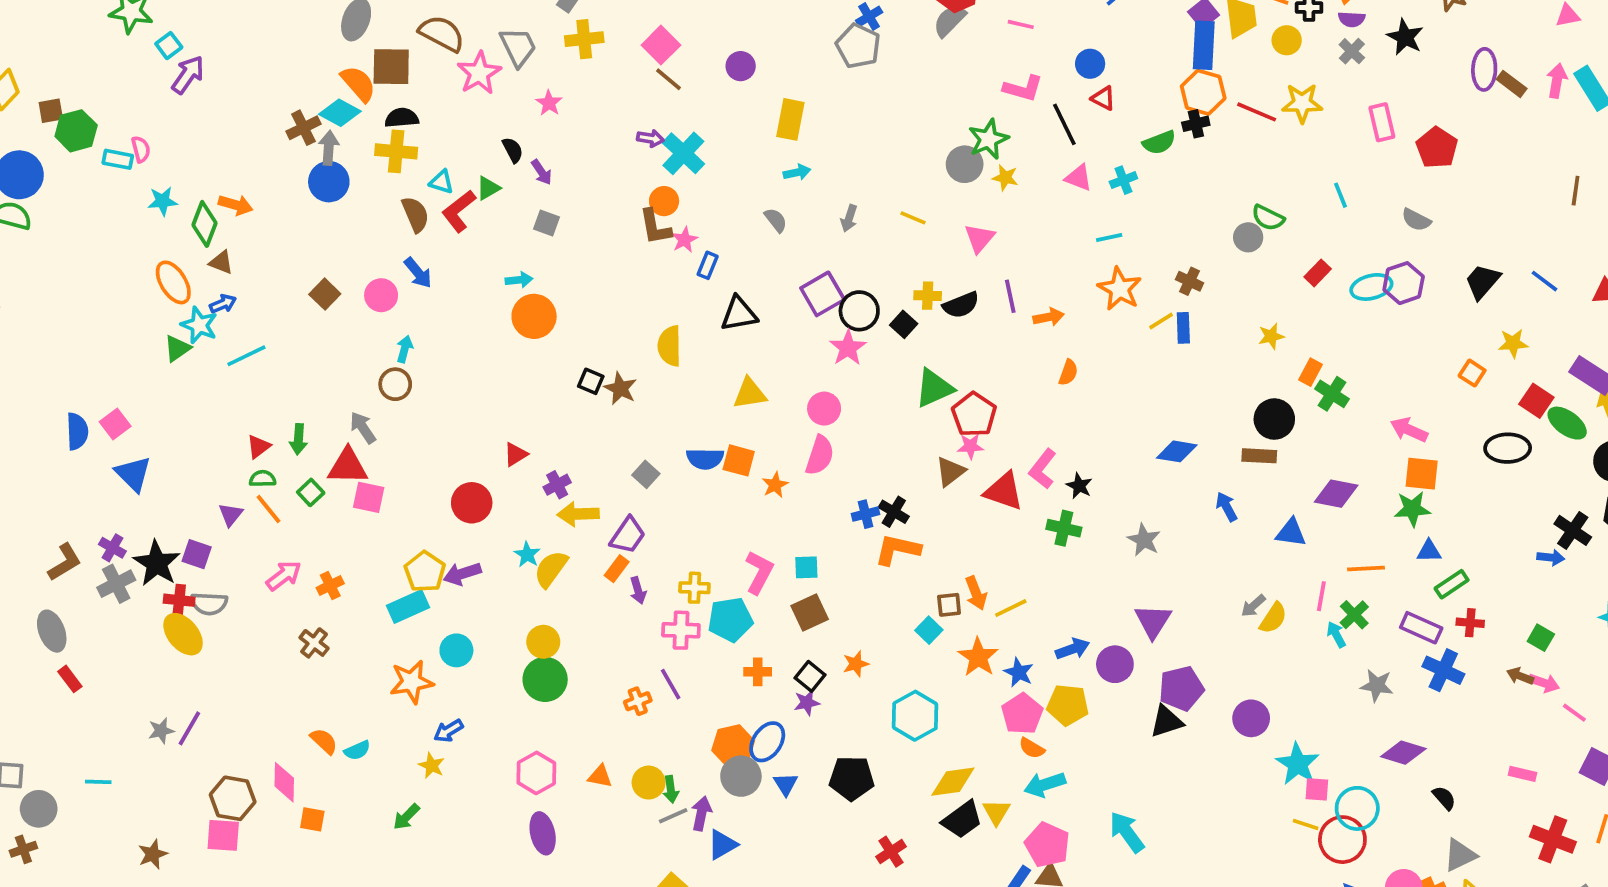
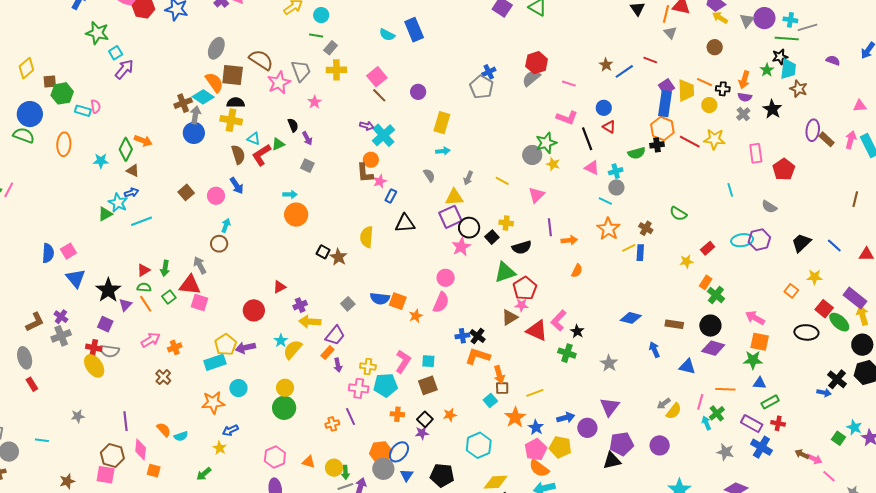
cyan star: (163, 201) -> (101, 161), moved
green semicircle: (1268, 218) -> (678, 214), moved
gray circle: (1248, 237) -> (616, 187), moved
cyan line: (1109, 238) -> (605, 201), turned 32
red rectangle: (1318, 273) -> (708, 248), moved
orange ellipse: (173, 282) -> (64, 144), moved, turned 30
black semicircle: (961, 305) -> (522, 247), moved
yellow triangle: (750, 393) -> (454, 197), moved
black circle: (1274, 419) -> (710, 326), moved
black star: (157, 563) -> (108, 290), moved
orange arrow: (976, 593) -> (499, 375), moved
green square: (1541, 638) -> (839, 438), moved
purple circle: (1251, 718) -> (660, 445), moved
purple line: (189, 728) -> (126, 421), moved, turned -42
orange semicircle: (1032, 748) -> (539, 468), size x1.5

